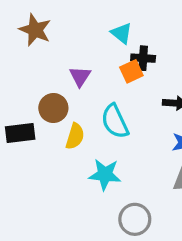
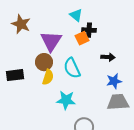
brown star: (35, 30) -> (21, 24), moved
purple triangle: (80, 76) -> (51, 41), size x1.6
brown circle: (53, 108) -> (44, 62), moved

